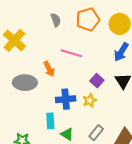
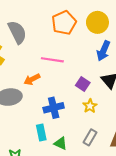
gray semicircle: (56, 20) -> (17, 32), moved, size x1.6
orange arrow: (49, 69) -> (32, 79), turned 98
yellow star: (90, 100) -> (90, 106), moved

